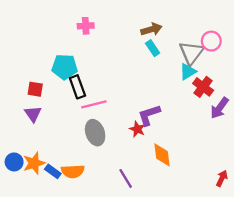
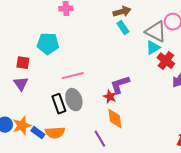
gray triangle: (191, 53) -> (156, 32), turned -40
black rectangle: (77, 87) -> (59, 104), moved
orange diamond: (162, 155) -> (115, 119), moved

